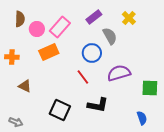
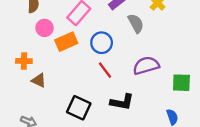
pink circle: (37, 29) -> (45, 28), moved
blue circle: (92, 53) -> (102, 43), moved
orange cross: (12, 57) -> (24, 61), moved

